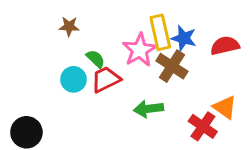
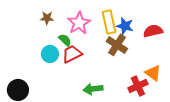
pink star: (140, 50) -> (79, 23), moved
green arrow: (148, 109) -> (93, 89), moved
red cross: (203, 126) -> (138, 86), turned 30

